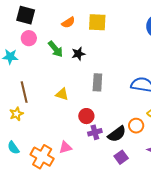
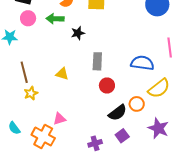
green arrow: (55, 49) -> (55, 19), moved, turned 132
yellow star: (16, 114) -> (31, 93), moved
red circle: (86, 116) -> (107, 85), moved
purple cross: (95, 132) -> (95, 143), moved
pink triangle: (65, 147) -> (59, 119), moved

